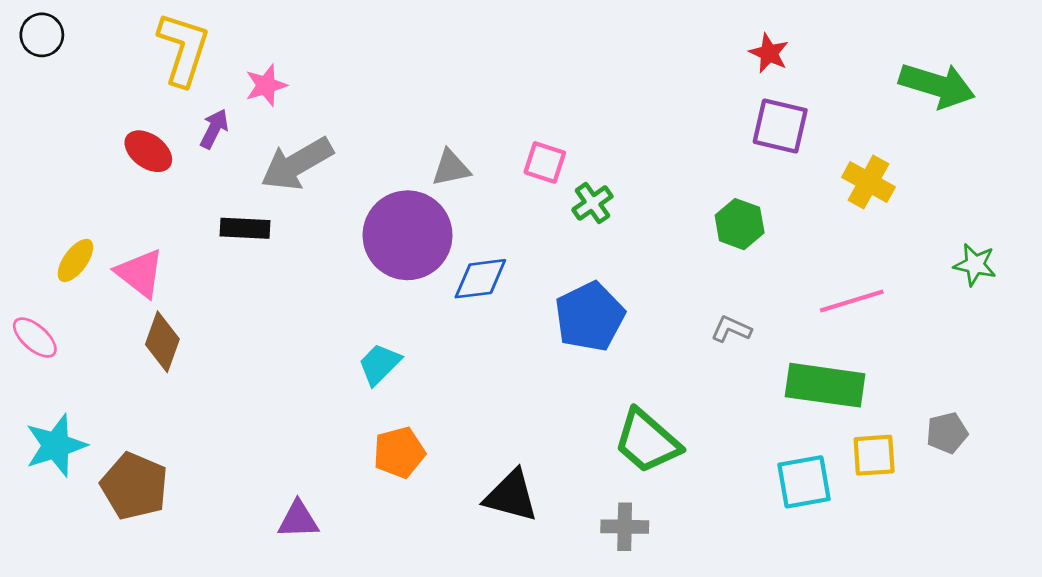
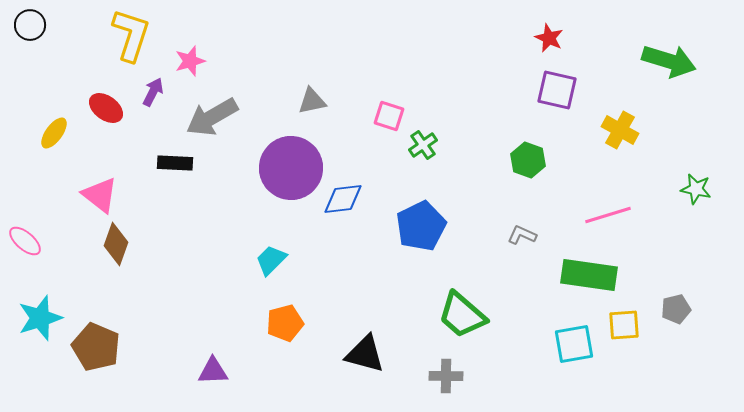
gray triangle: (451, 168) -> (312, 101), moved
yellow ellipse: (75, 260) -> (54, 133), moved

